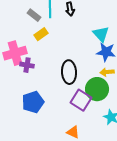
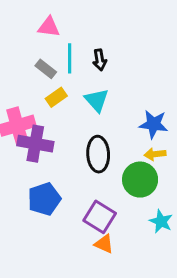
cyan triangle: (101, 34) -> (97, 100), moved
purple cross: (27, 65) -> (35, 144), size x1.6
purple square: (81, 100) -> (100, 217), moved

